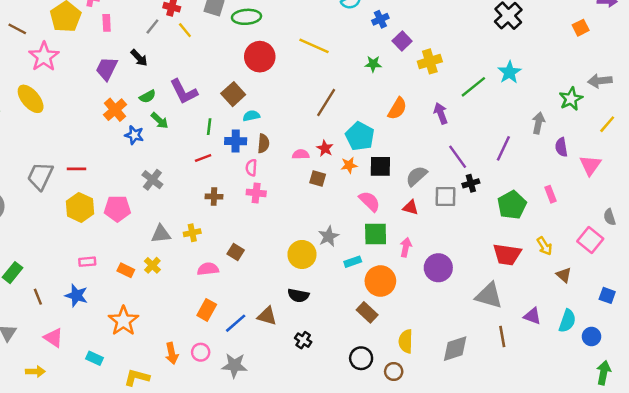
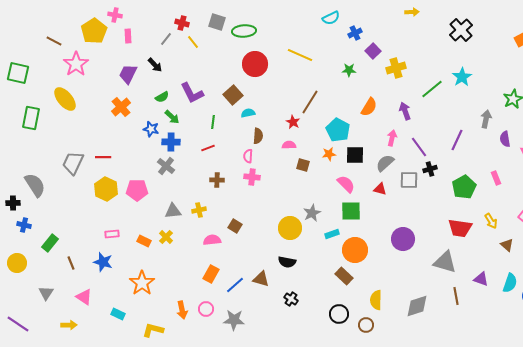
orange cross: (115, 110) -> (121, 107), moved
blue cross: (236, 141) -> (171, 142), moved
red star: (325, 148) -> (293, 122), moved
pink arrow: (406, 247) -> (392, 138), moved

